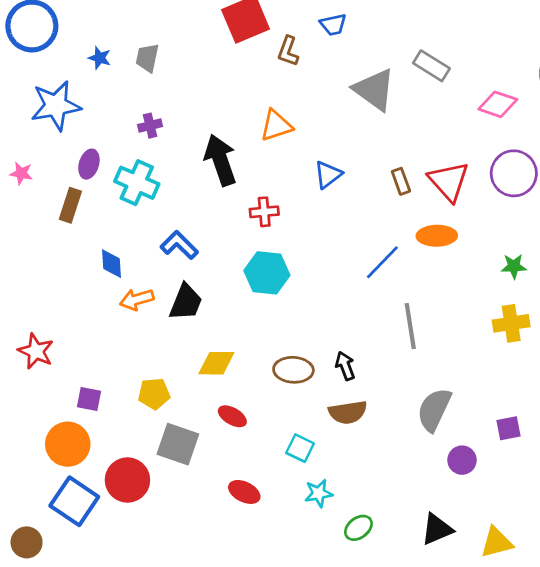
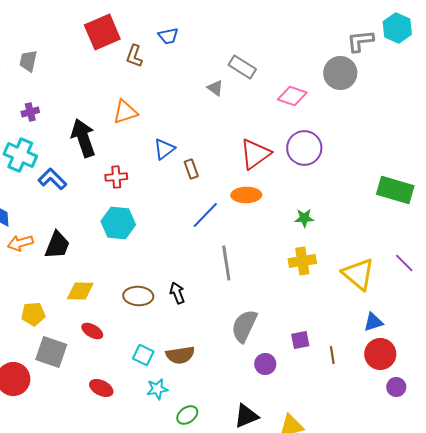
gray triangle: (374, 90) -> (215, 88), moved, size x0.5
brown rectangle: (401, 181) -> (191, 169), moved
red triangle: (449, 181) -> (255, 154), turned 36
blue L-shape: (179, 245) -> (52, 179), moved
brown semicircle: (348, 412) -> (180, 355), moved

